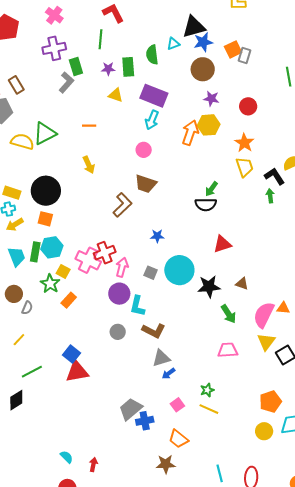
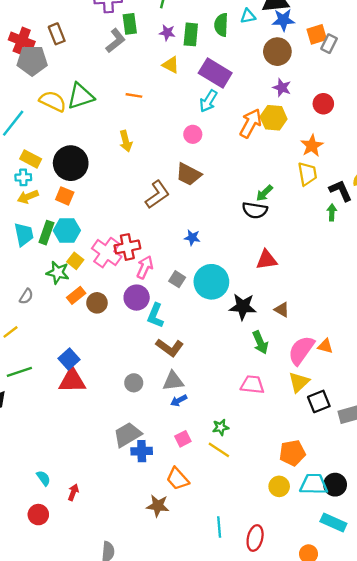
green star: (50, 284) -> (58, 273), turned -30
brown circle: (14, 294) -> (97, 303), moved
gray circle: (118, 332) -> (134, 383), moved

